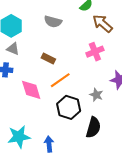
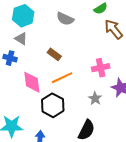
pink cross: (95, 52) -> (101, 68), moved
black hexagon: (69, 107) -> (53, 105), moved

